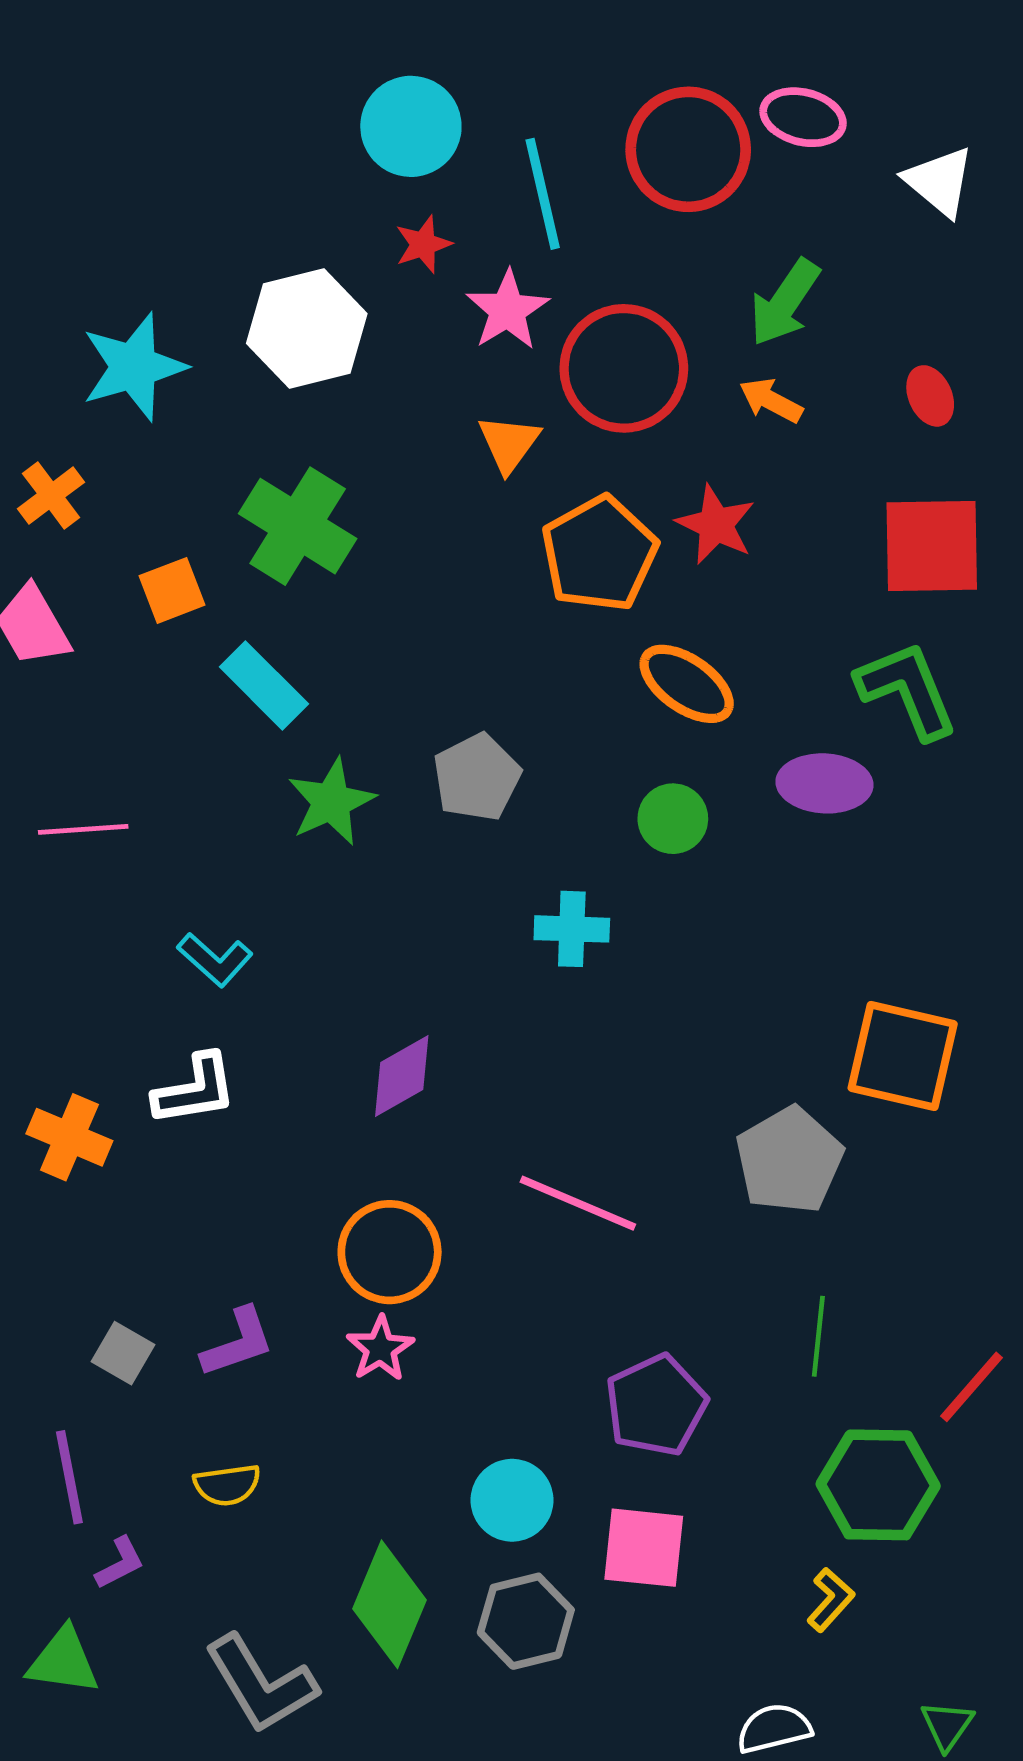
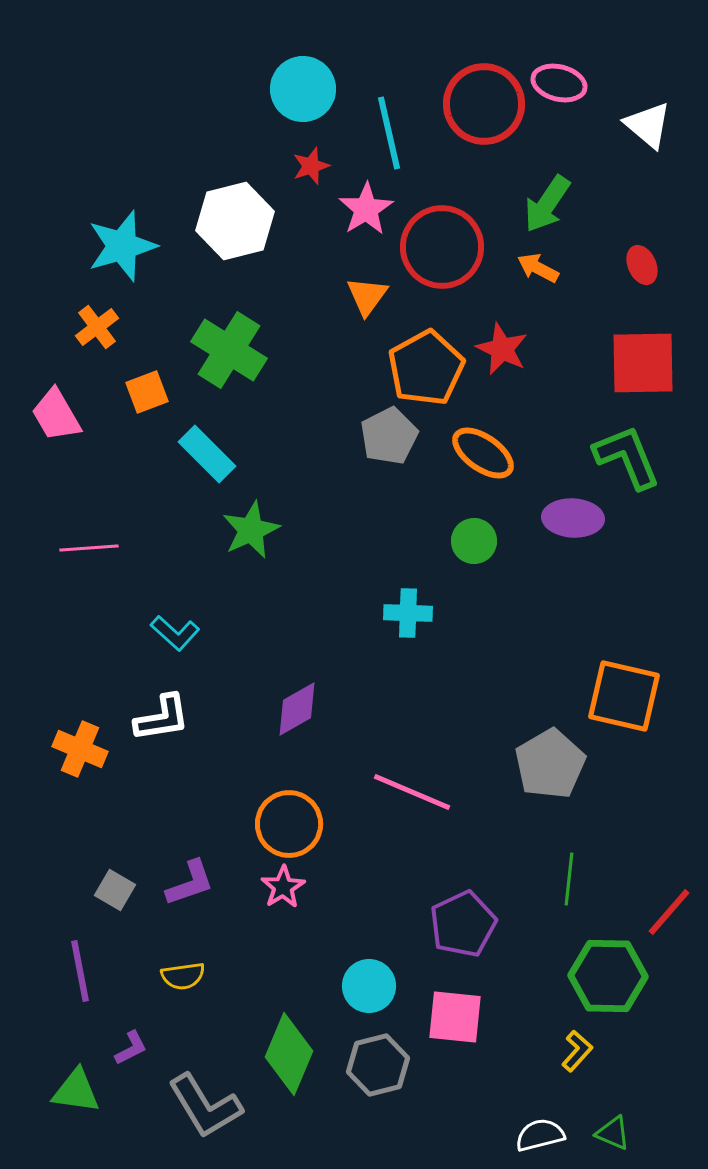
orange cross: (51, 495) -> (97, 327), moved
gray pentagon: (477, 777) -> (389, 436), moved
purple L-shape: (120, 1563) -> (131, 1048), moved
green triangle: (947, 1725) -> (613, 1133), moved, turned -42

